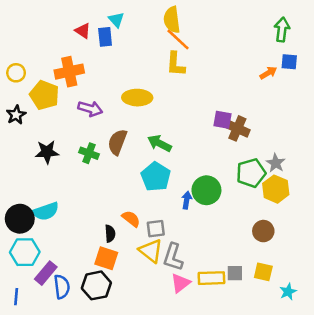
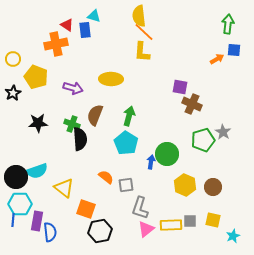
cyan triangle: (116, 20) -> (94, 16), turned -32
orange cross: (69, 72) -> (56, 44), moved
purple square: (223, 120) -> (180, 87), moved
green arrow: (159, 143) -> (129, 116), turned 78
yellow hexagon: (276, 189) -> (185, 185), moved
black semicircle: (110, 234) -> (80, 139), moved, size x1.6
yellow triangle: (151, 251) -> (64, 188), moved
purple rectangle: (46, 273) -> (37, 221), turned -30
black hexagon: (96, 285) -> (100, 231), moved
blue line: (16, 297) -> (13, 220), moved

